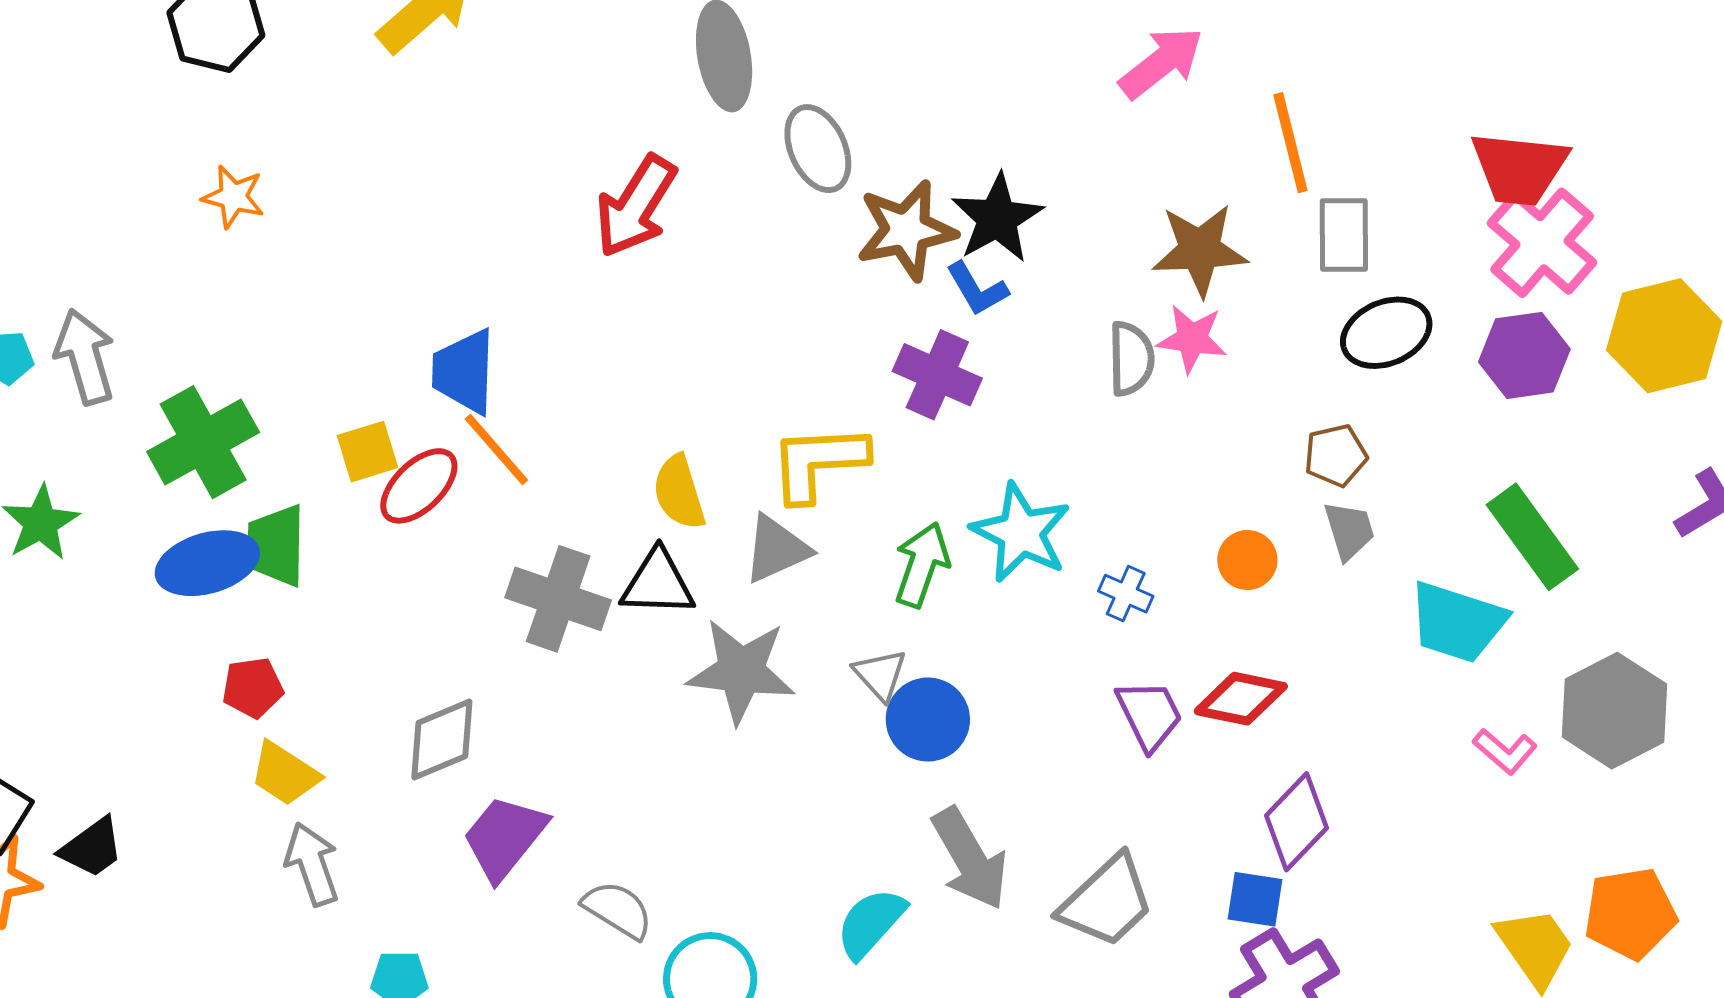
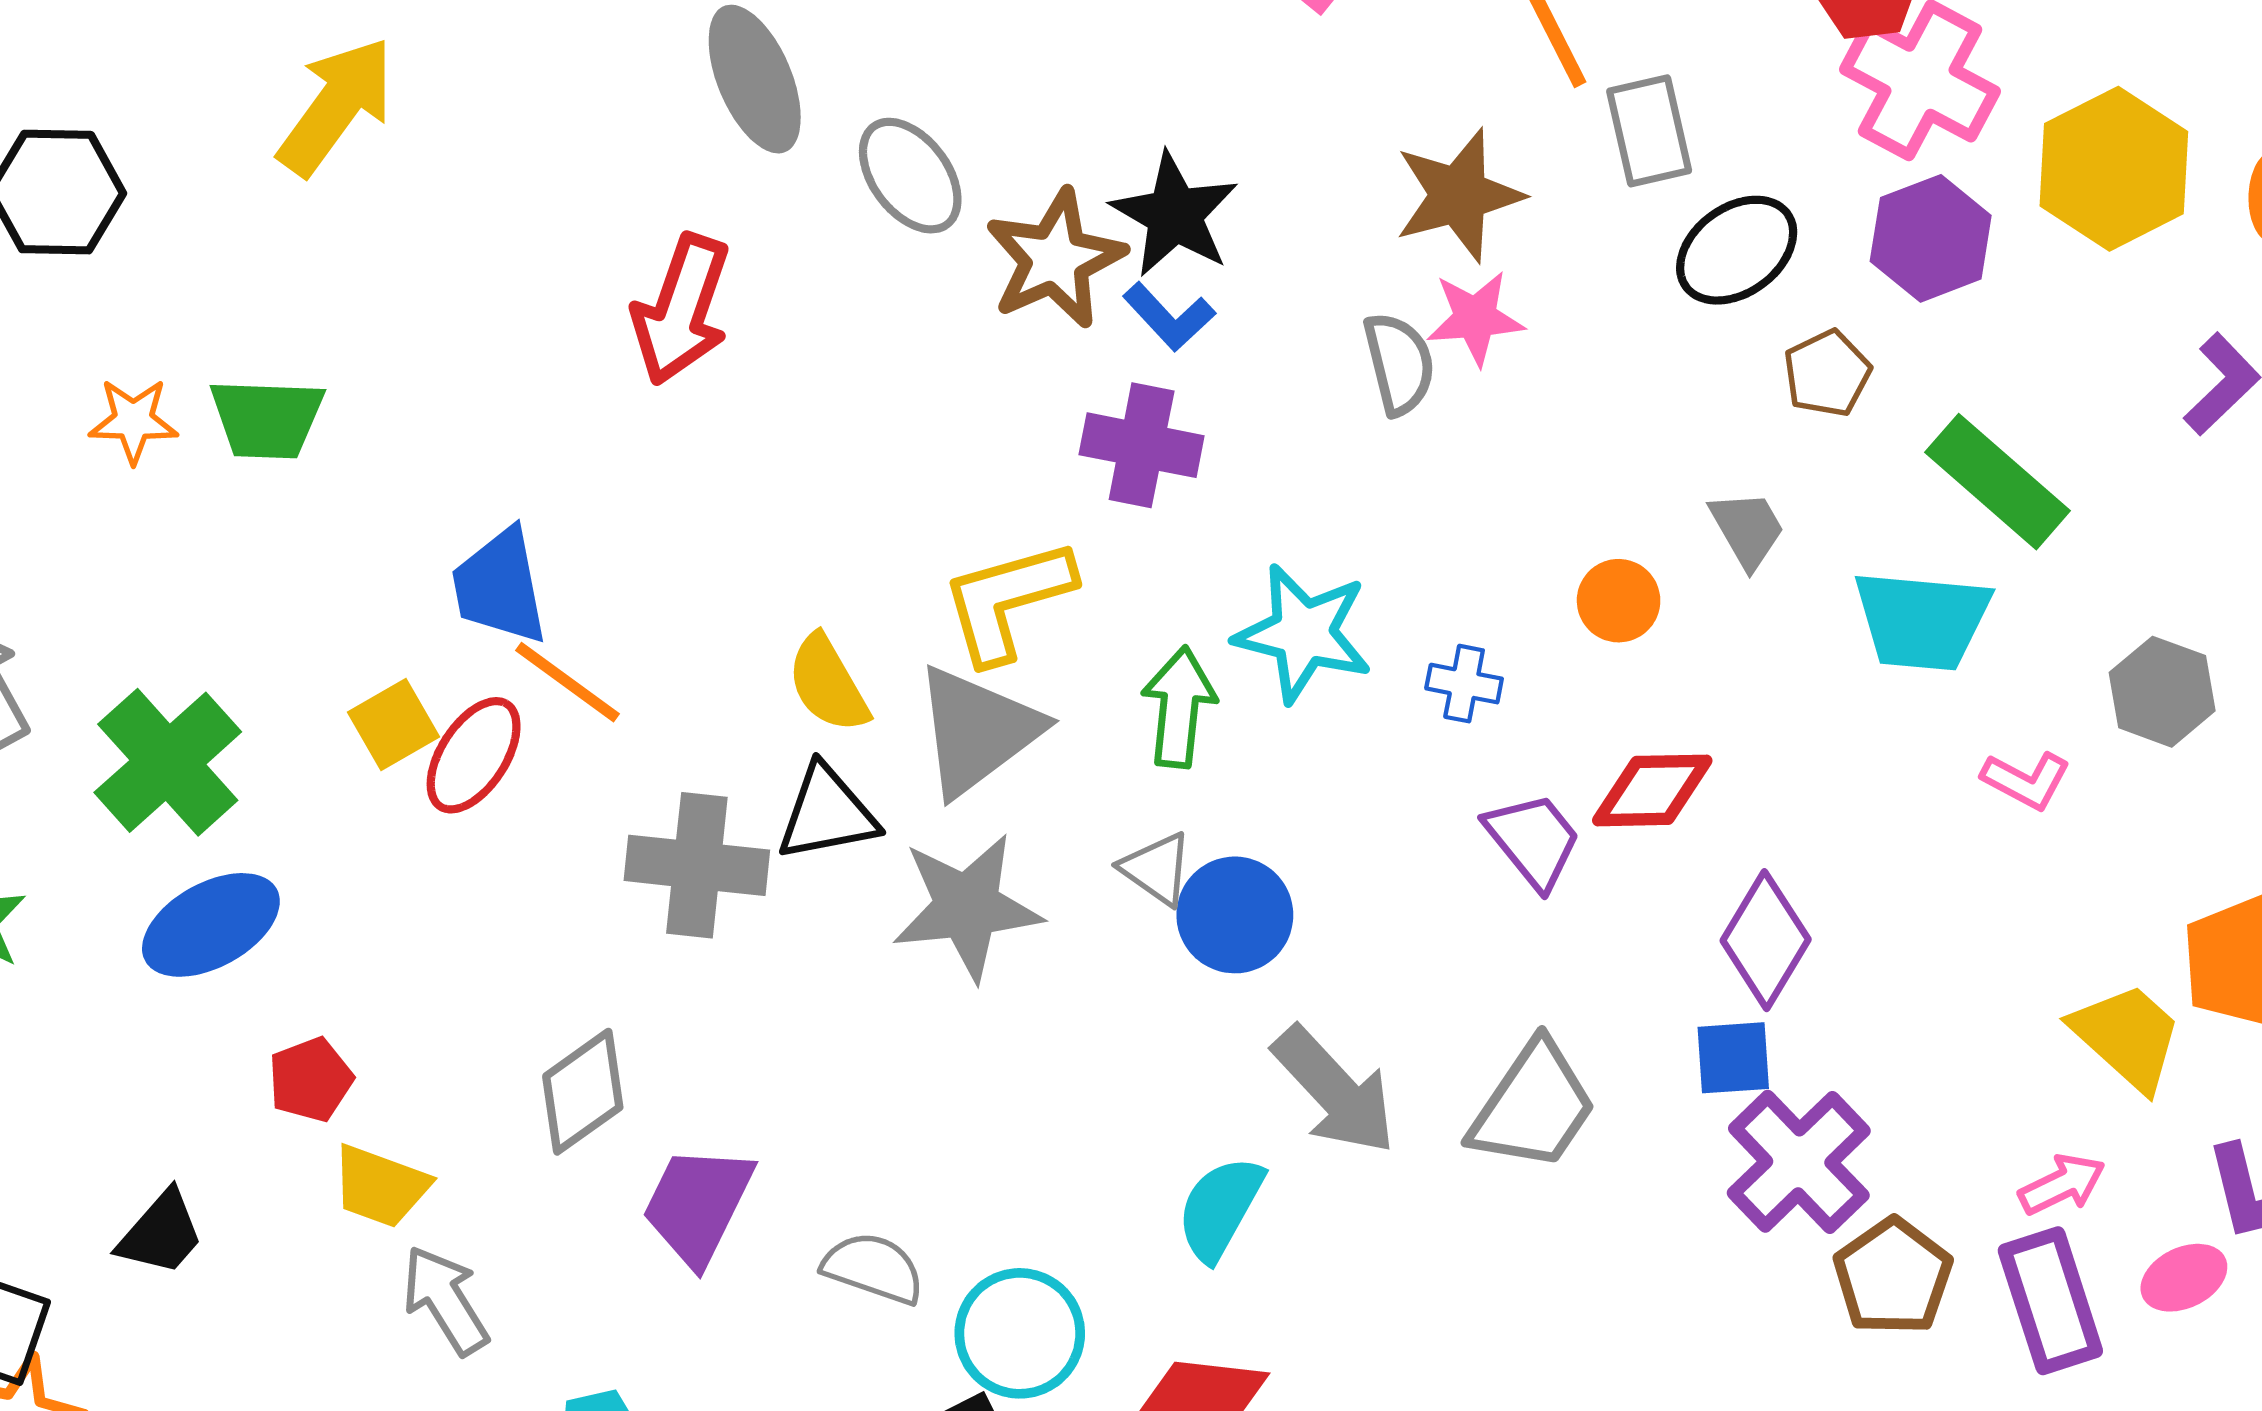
brown pentagon: (1336, 455) -> (1827, 373), moved
green trapezoid: (276, 546) -> (267, 419), moved, turned -76
gray triangle: (776, 549) -> (977, 731), size x1.4
gray hexagon: (1615, 711) -> (2162, 692), size x0.7
black trapezoid: (92, 848) -> (161, 1233), moved

